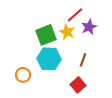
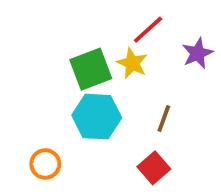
purple star: (89, 27) -> (197, 53), moved
orange circle: (23, 75) -> (45, 164), moved

